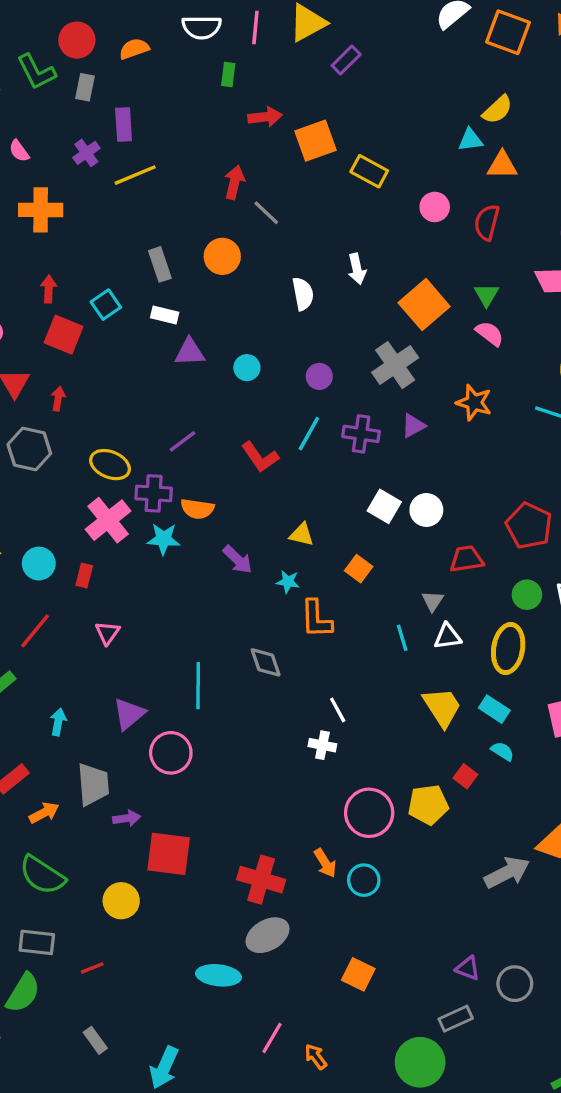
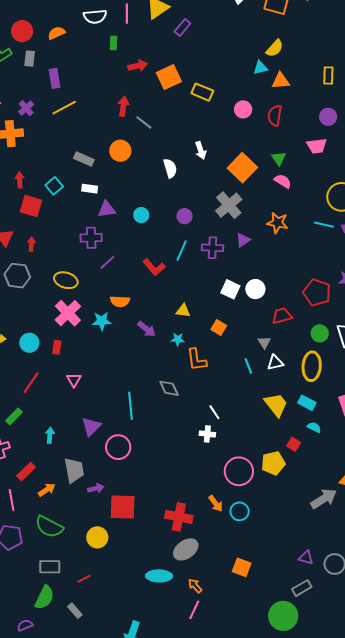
purple cross: (86, 153) -> (26, 108), moved
gray rectangle: (160, 264) -> (84, 159), turned -42
purple cross: (154, 493) -> (91, 238), moved
gray rectangle: (95, 1040) -> (75, 611), moved
orange arrow: (316, 1057) -> (195, 586), moved

